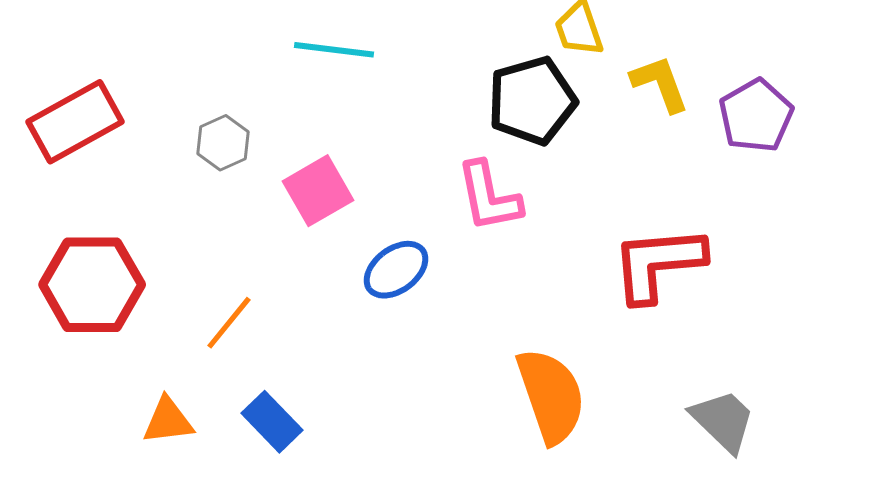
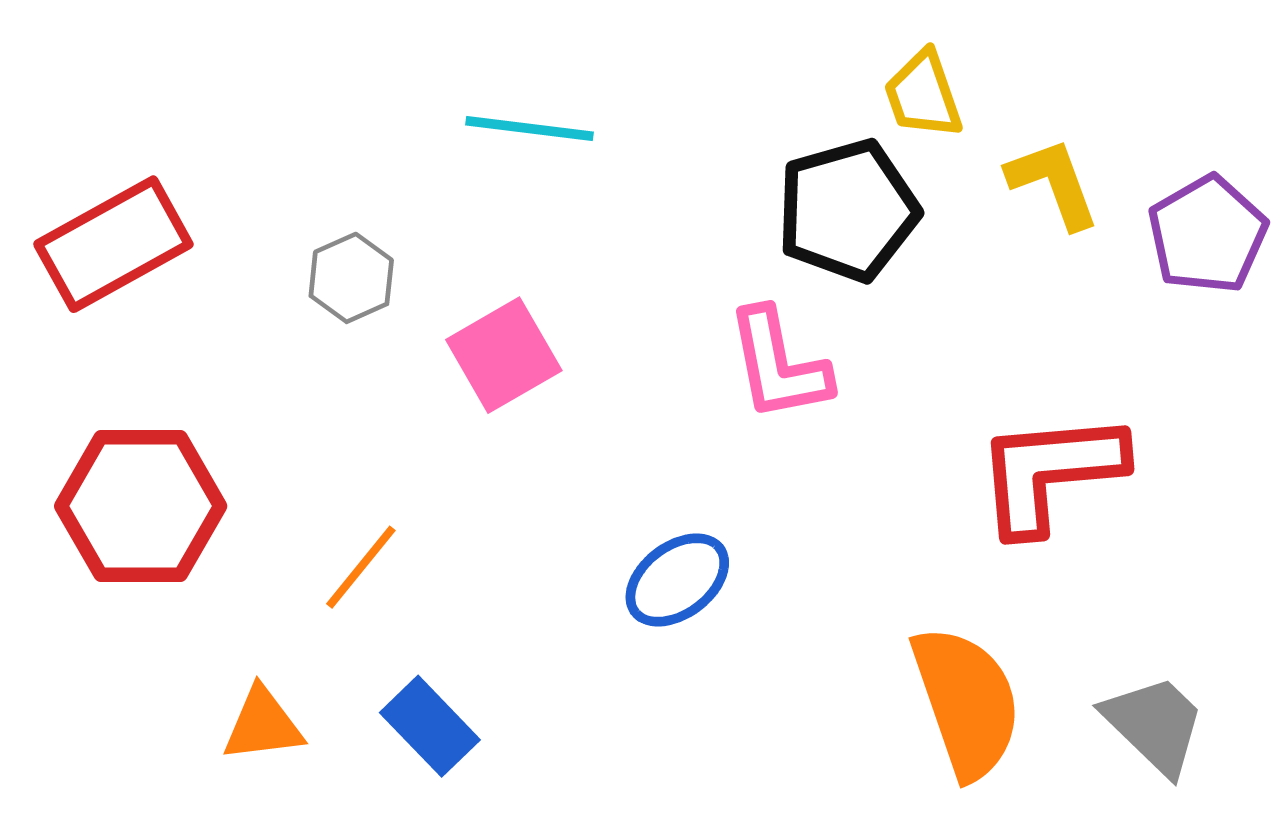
blue ellipse: (396, 270) -> (677, 580), moved
orange semicircle: (551, 396) -> (966, 702), moved

